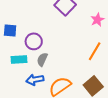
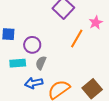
orange line: (95, 51) -> (77, 38), moved

